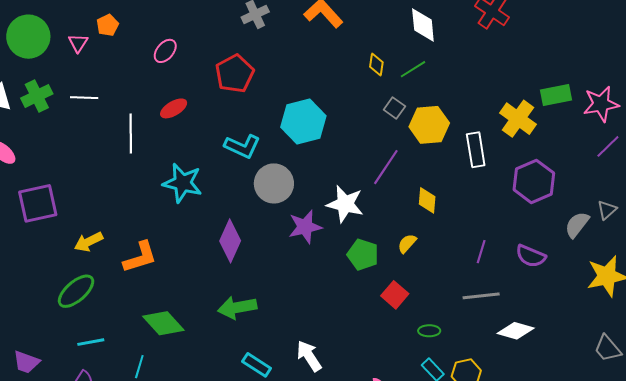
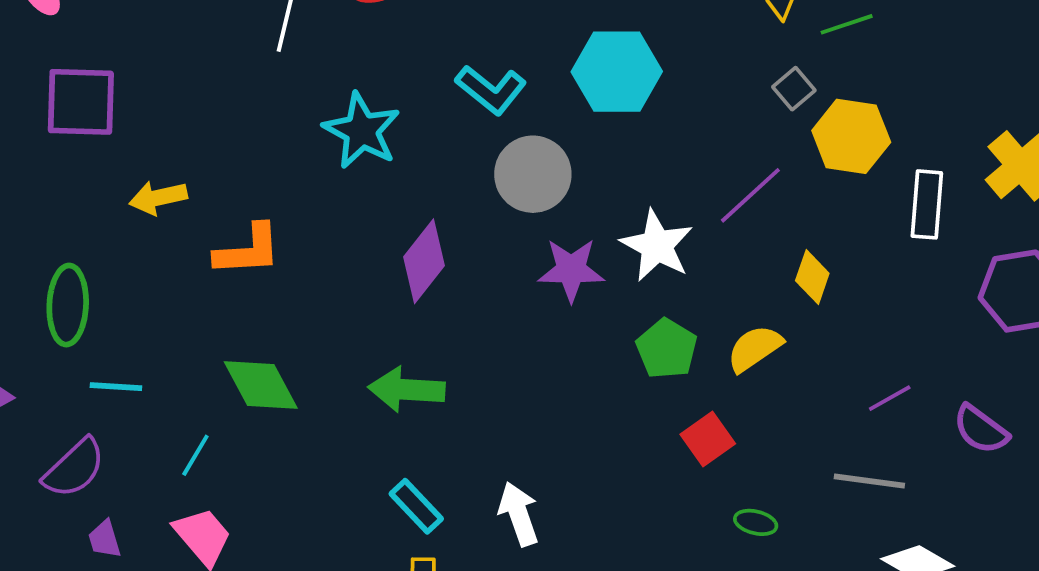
yellow semicircle: (407, 243) -> (755, 348), size x1.4
purple line: (481, 252) -> (890, 398), turned 30
green ellipse: (76, 291) -> (68, 305), moved, turned -60

